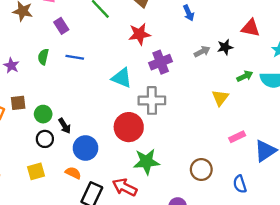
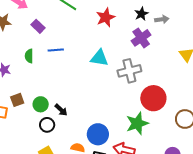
black star: (225, 47) -> (141, 14), moved
gray arrow: (202, 51) -> (162, 19), turned 32
purple cross: (161, 62) -> (141, 38), moved
red circle: (129, 127) -> (153, 98), moved
blue circle: (85, 148) -> (98, 134), moved

